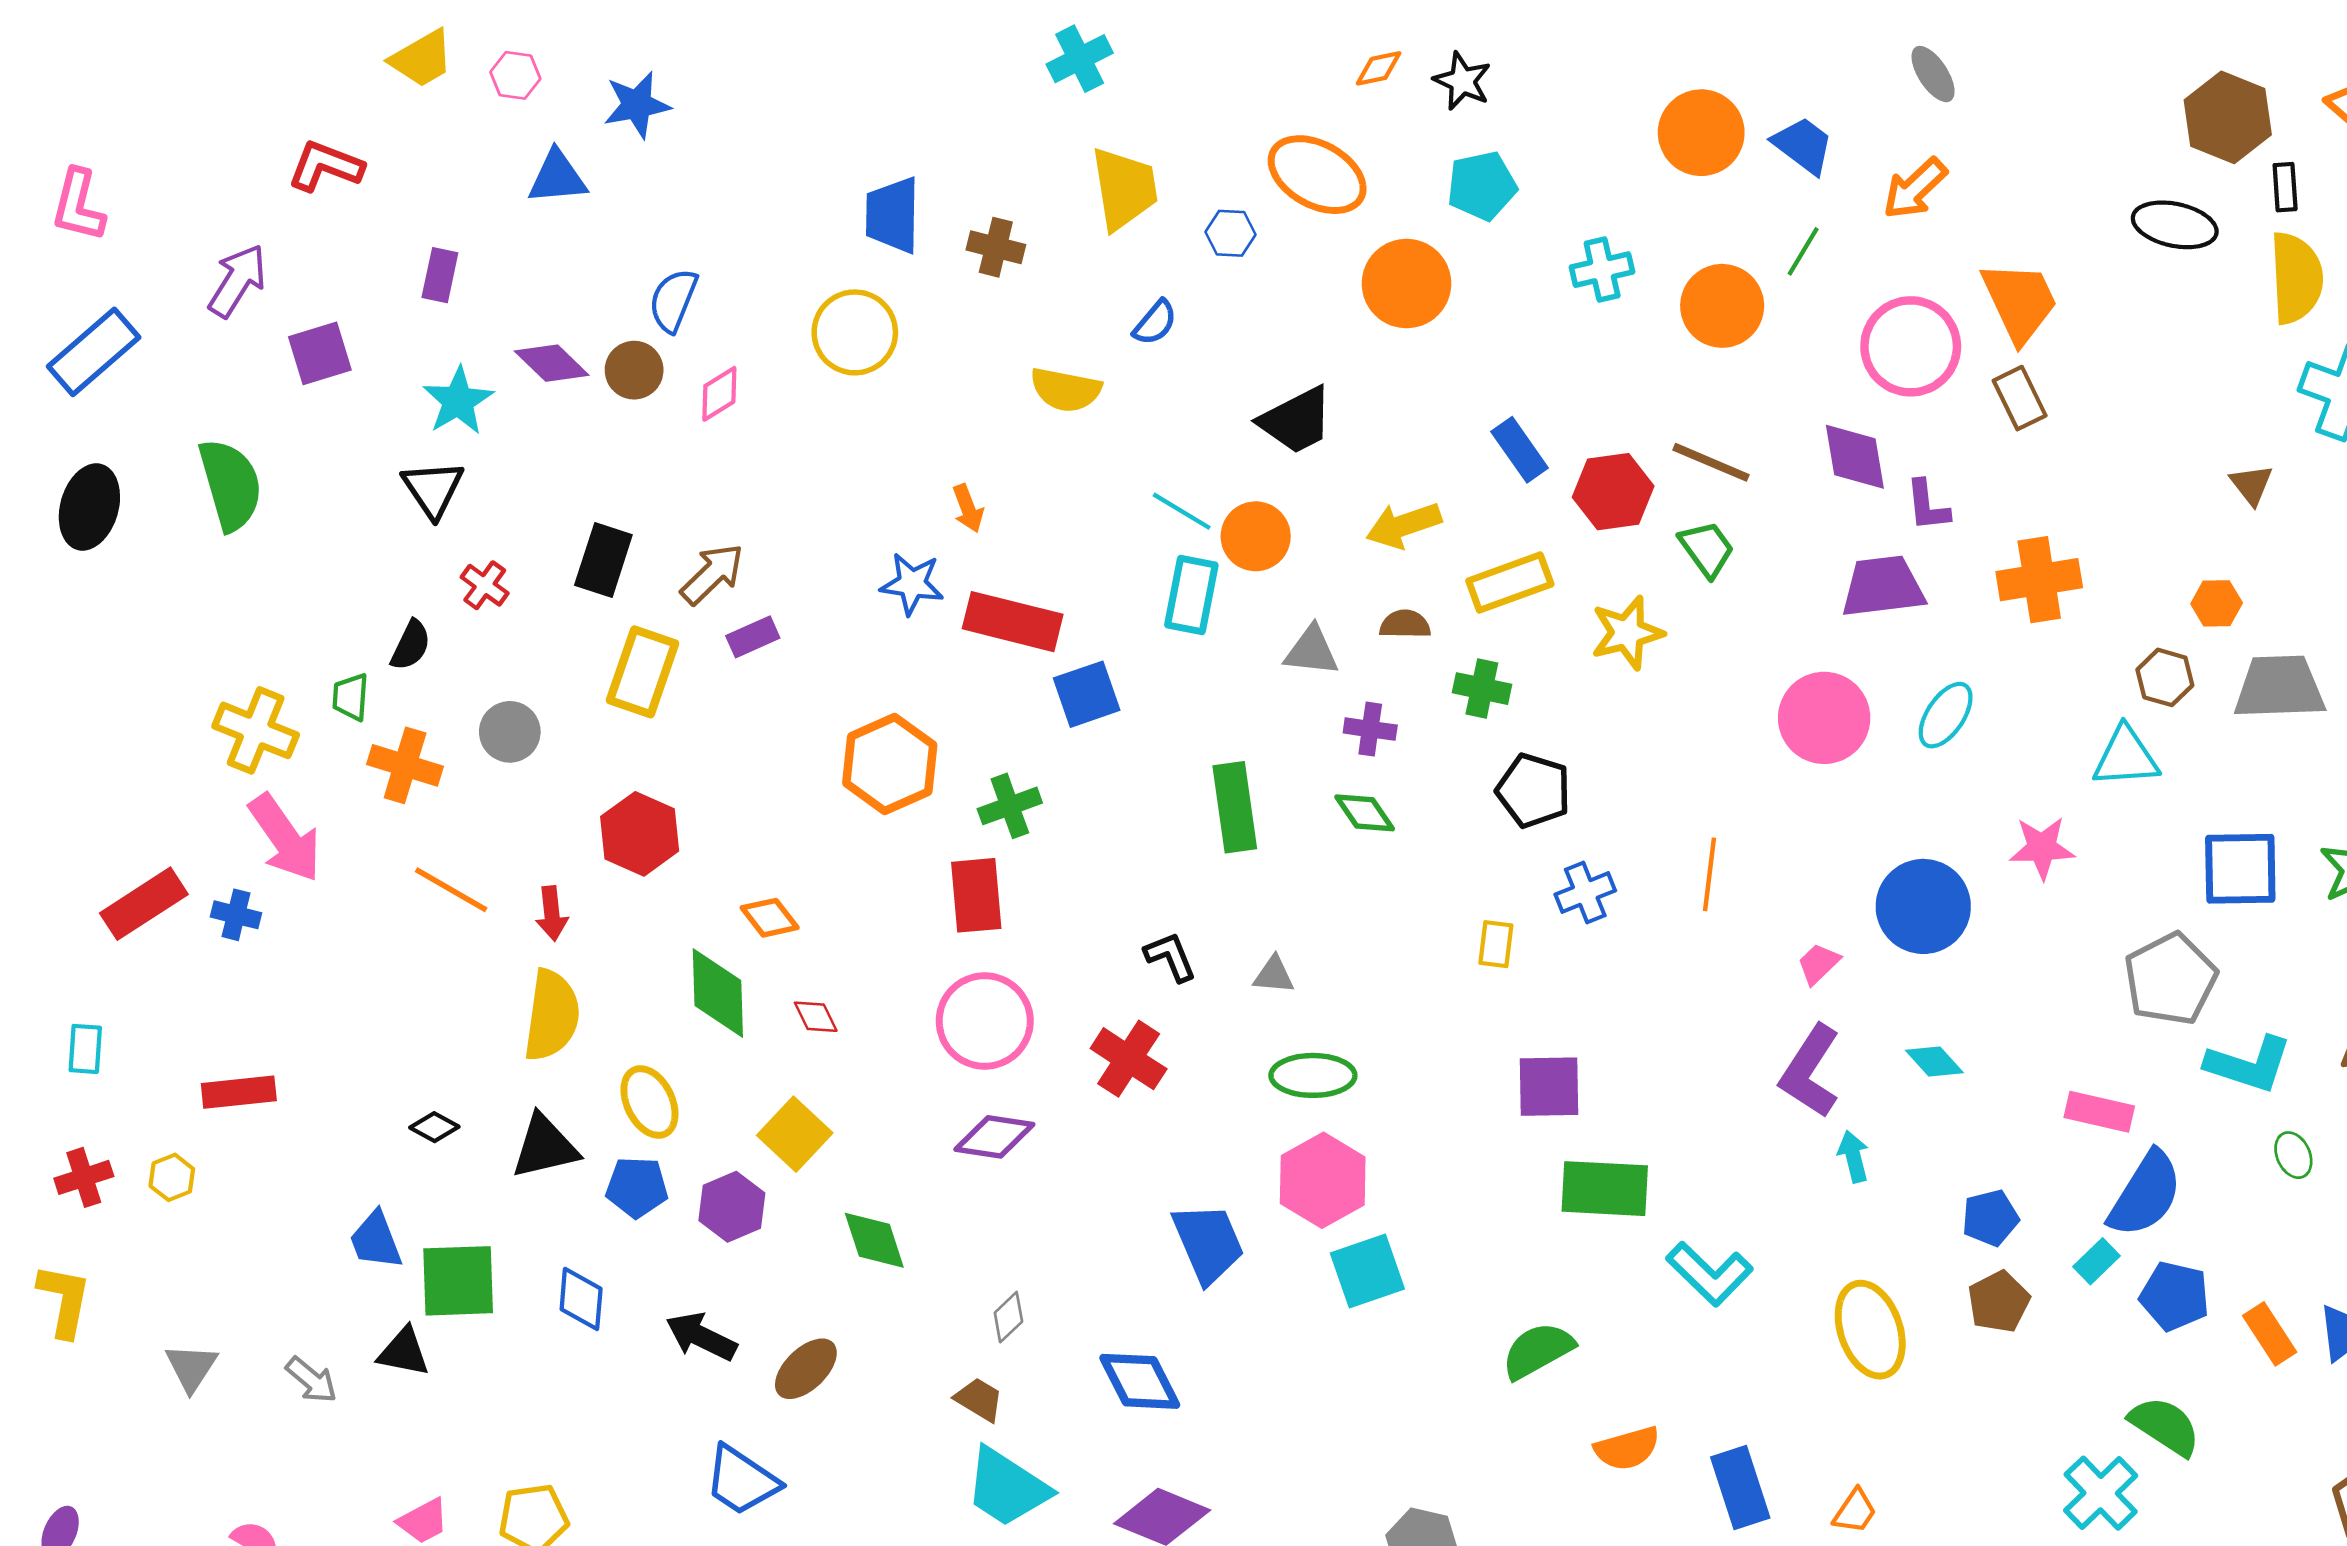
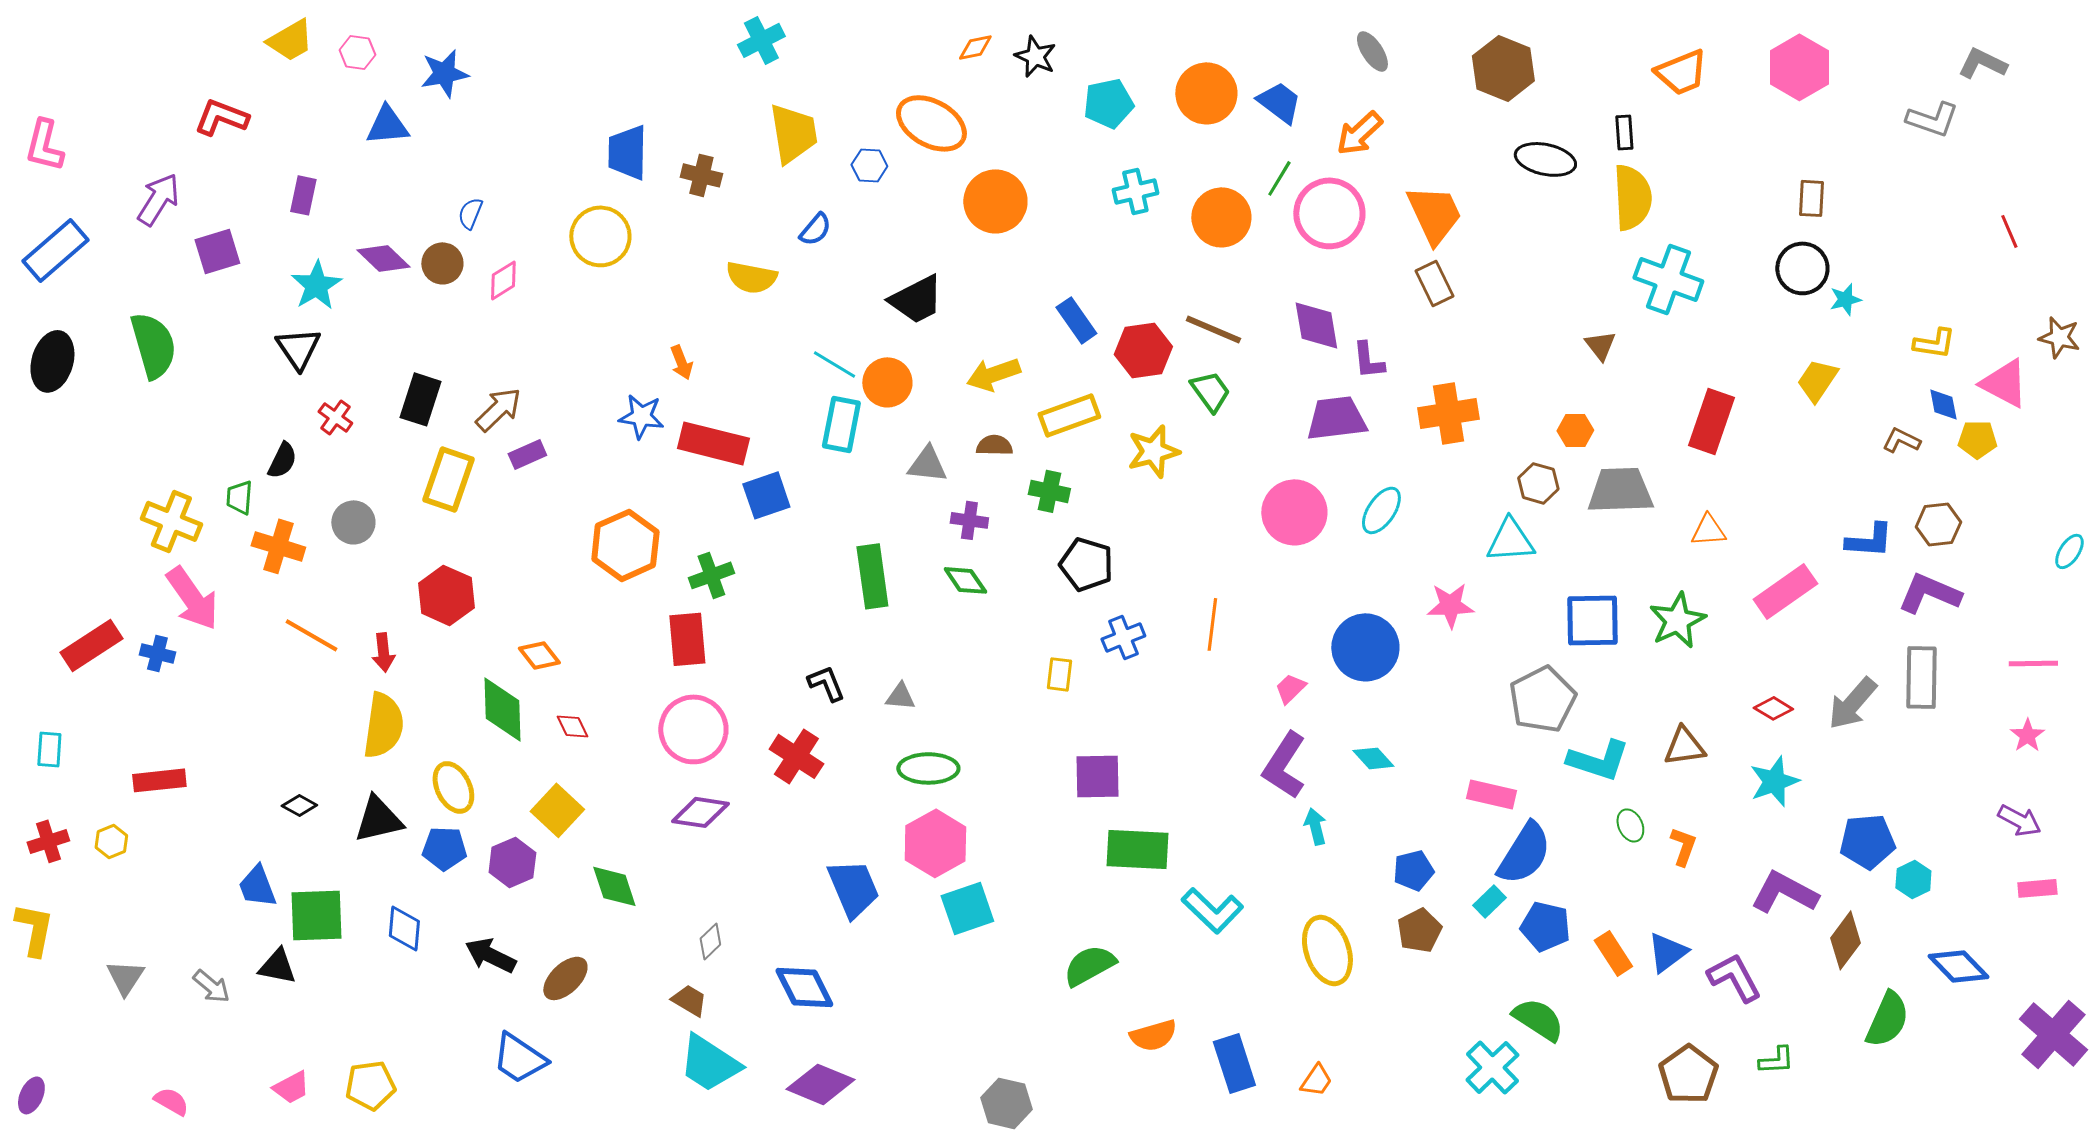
brown hexagon: (2228, 117) -> (1503, 68), moved
cyan pentagon: (1482, 186) -> (1108, 103), moved
blue semicircle: (673, 300) -> (470, 213), size x0.7
pink circle: (1911, 346) -> (1329, 213), moved

